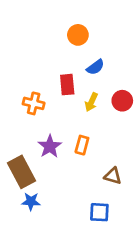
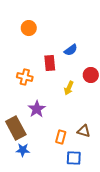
orange circle: (78, 35) -> (29, 28), moved
yellow arrow: (91, 102) -> (69, 88), moved
orange rectangle: (82, 145) -> (61, 137), moved

